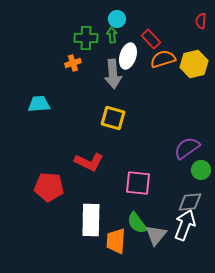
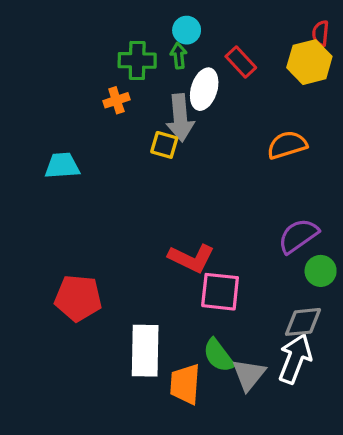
orange semicircle: (163, 59) -> (287, 145), moved
yellow hexagon: (194, 64) -> (309, 62), moved
yellow square: (113, 118) -> (164, 145), moved, size x0.7
red L-shape: (89, 162) -> (191, 258), moved

